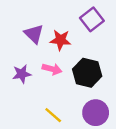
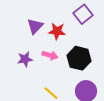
purple triangle: (34, 34) -> (35, 26), turned 30

